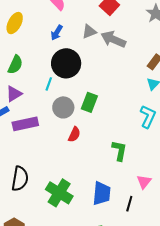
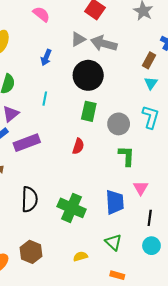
blue arrow: (57, 33) -> (46, 57), moved
black circle: (66, 63) -> (88, 75), moved
gray circle: (63, 107) -> (119, 124), moved
pink triangle: (144, 182) -> (141, 188), moved
black line: (129, 204) -> (150, 218), moved

